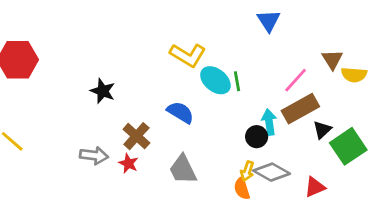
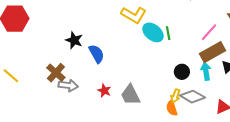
blue semicircle: (180, 112) -> (96, 54), moved, turned 30
cyan arrow: (269, 122) -> (206, 71), moved
brown cross: (136, 136) -> (56, 73), moved
red star: (128, 163) -> (104, 91), moved

